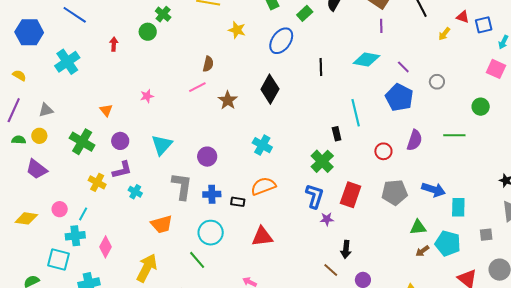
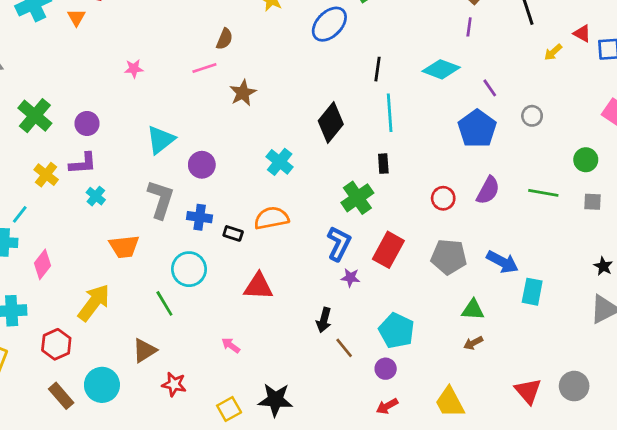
black diamond: (270, 89) -> (331, 123), moved
orange triangle: (106, 110) -> (76, 18), moved
cyan line: (356, 113) -> (390, 113), moved
cyan triangle: (162, 145) -> (161, 140), moved
gray square: (486, 235) -> (593, 202), moved
cyan pentagon: (448, 243) -> (397, 331), moved
black arrow: (346, 249) -> (324, 320), moved

